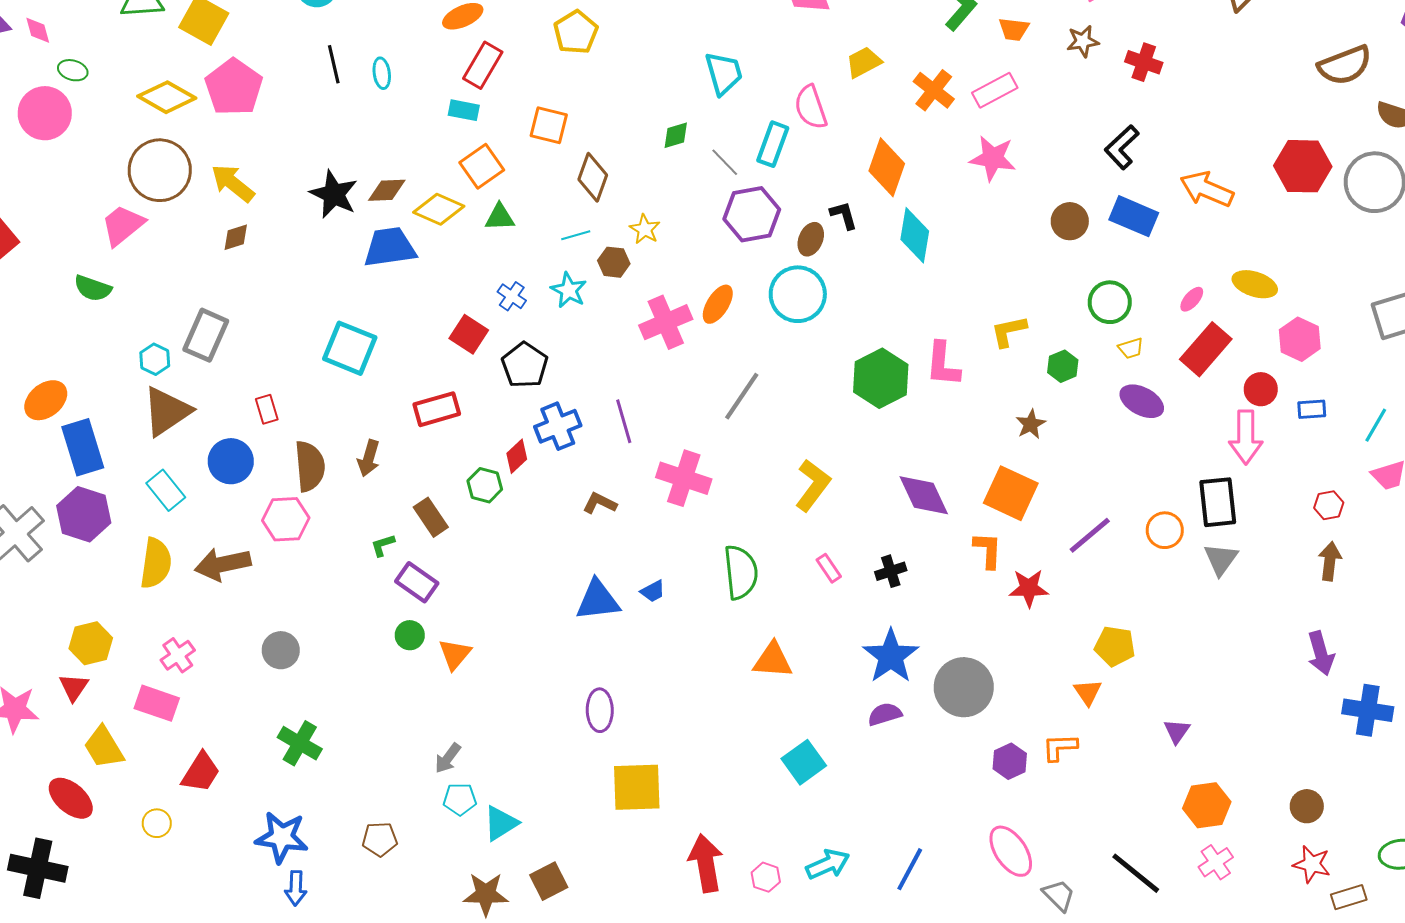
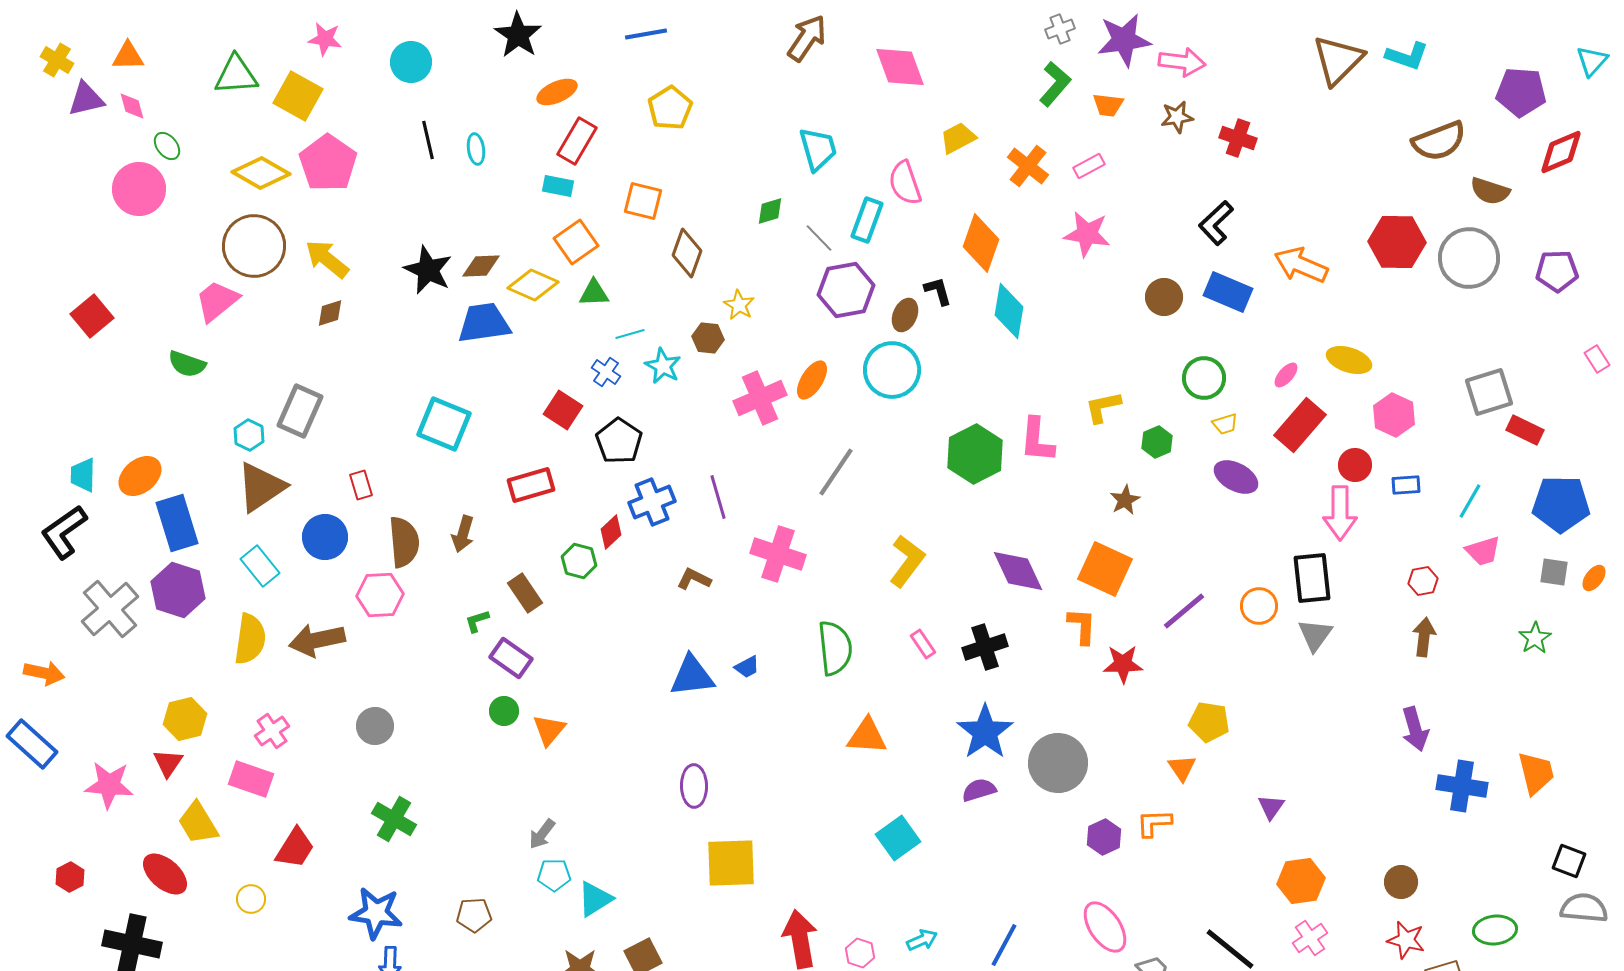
green ellipse: (73, 70) -> (167, 146), turned 36
pink rectangle: (995, 90) -> (1089, 166), size x0.7
cyan line: (576, 235) -> (630, 334), moved
black cross: (891, 571) -> (985, 647), size x1.4
cyan arrow: (828, 864) -> (922, 940), size x0.7

